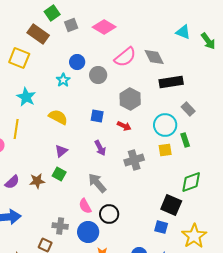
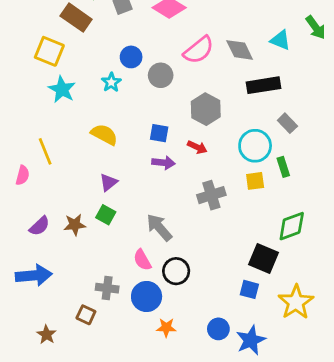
cyan triangle: (183, 32) -> (280, 40), moved
cyan star: (26, 97) -> (62, 89), moved
yellow line: (16, 129) -> (45, 151), turned -30
purple arrow: (100, 148) -> (163, 163), moved, turned -56

